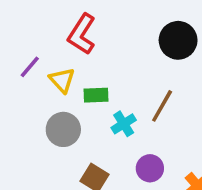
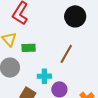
cyan cross: (124, 124) -> (44, 76), moved, turned 32

